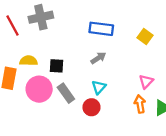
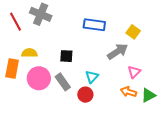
gray cross: (41, 17) -> (41, 14), turned 35
gray arrow: (98, 58) -> (118, 51), moved, size x1.5
black square: (57, 66) -> (66, 56), moved
orange arrow: (140, 104) -> (128, 92), turned -63

